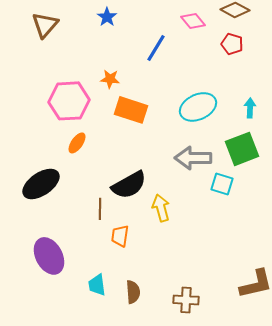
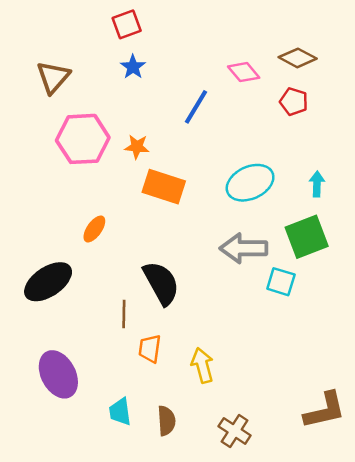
pink hexagon: (69, 101) -> (83, 139), moved
black semicircle: (129, 185) -> (161, 283), turned -90
yellow arrow: (161, 208) -> (202, 365), moved
brown cross: (186, 300) -> (235, 431), turned 30

